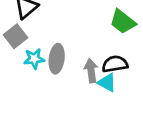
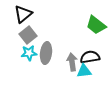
gray square: (16, 36) -> (28, 35), moved
cyan triangle: (107, 83) -> (84, 71), turned -35

